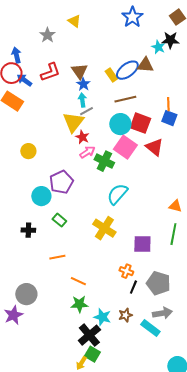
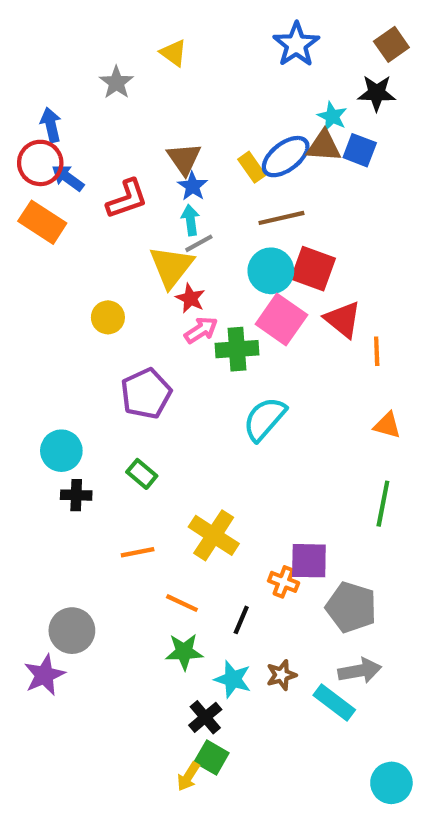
cyan star: (158, 47) -> (332, 116), moved
red L-shape: (50, 72) -> (127, 199), moved
orange line: (168, 104) -> (377, 351), moved
blue square: (169, 118) -> (360, 150), moved
yellow circle: (28, 151) -> (108, 317), moved
green cross: (104, 161) -> (237, 349), turned -30
cyan circle: (41, 196) -> (61, 451), moved
orange triangle: (175, 206) -> (387, 425), moved
yellow cross: (104, 228) -> (214, 535), moved
purple square: (142, 244) -> (309, 561), moved
black line: (133, 287) -> (241, 620), moved
black cross: (89, 335) -> (205, 717), size x0.7

